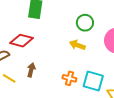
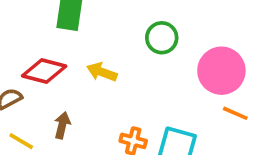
yellow arrow: (77, 45) -> (102, 72), moved

